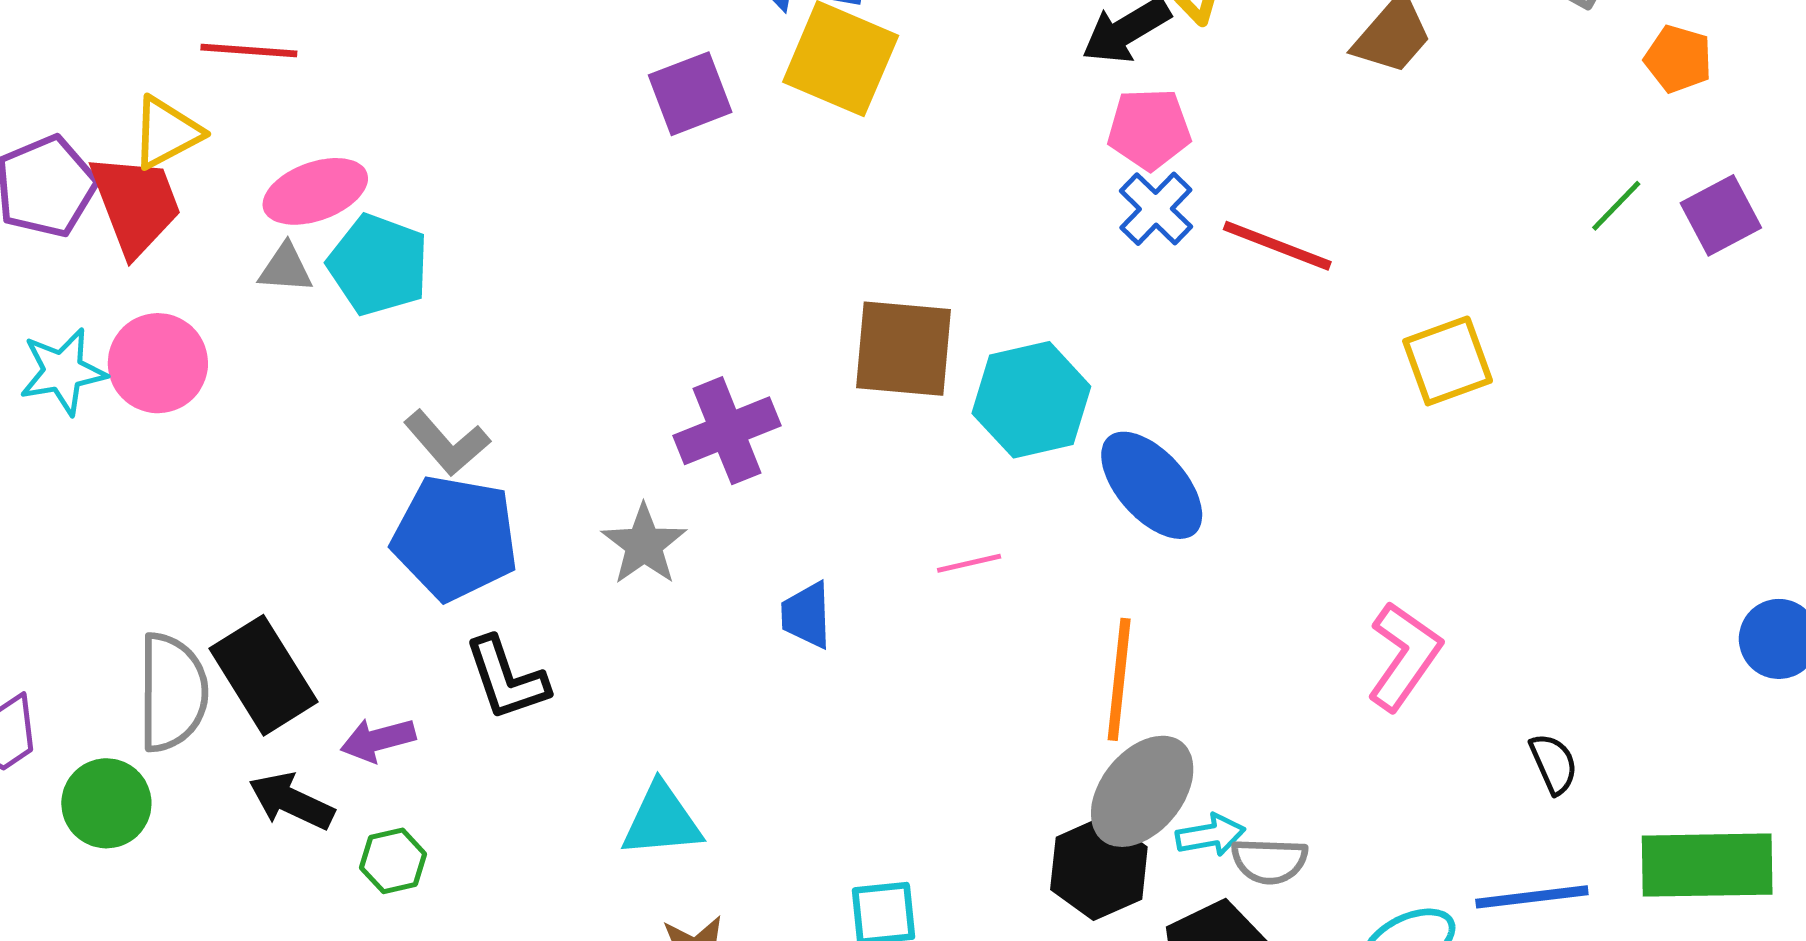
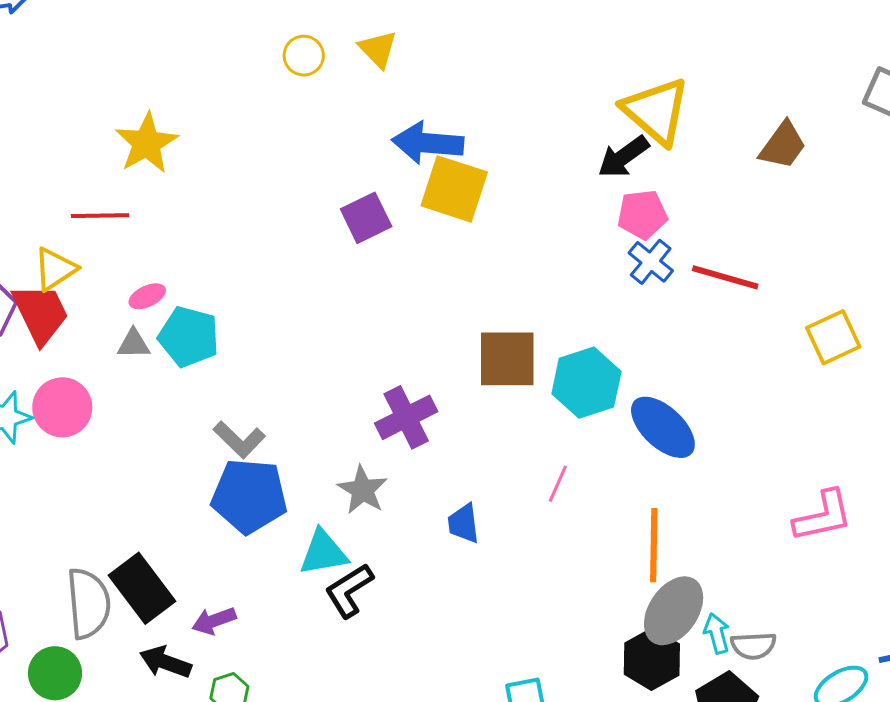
pink ellipse: (315, 191) -> (147, 296), size x0.6
pink line: (969, 563) -> (558, 484), turned -48
pink L-shape: (1404, 656) -> (823, 516), turned 48
black L-shape: (506, 679) -> (349, 590), moved, turned 82
cyan triangle: (662, 820) -> (323, 553), moved
cyan arrow: (1211, 835) -> (717, 633), turned -90

